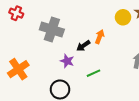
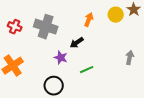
red cross: (16, 13) -> (15, 27), moved
orange arrow: (100, 37) -> (89, 20), moved

